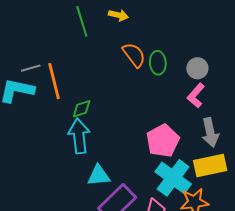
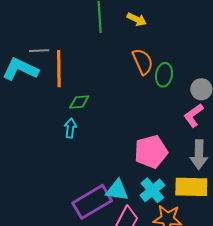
cyan arrow: (79, 136) -> (70, 128), size x0.6
cyan triangle: (99, 175) -> (117, 190), moved
cyan cross: (173, 178) -> (152, 190), size x0.7

